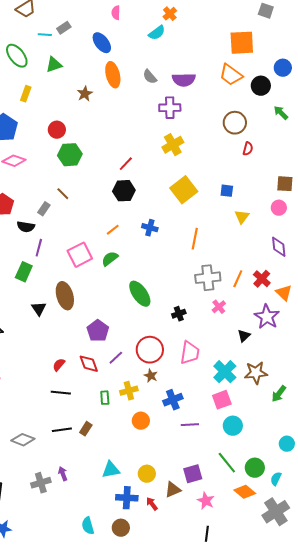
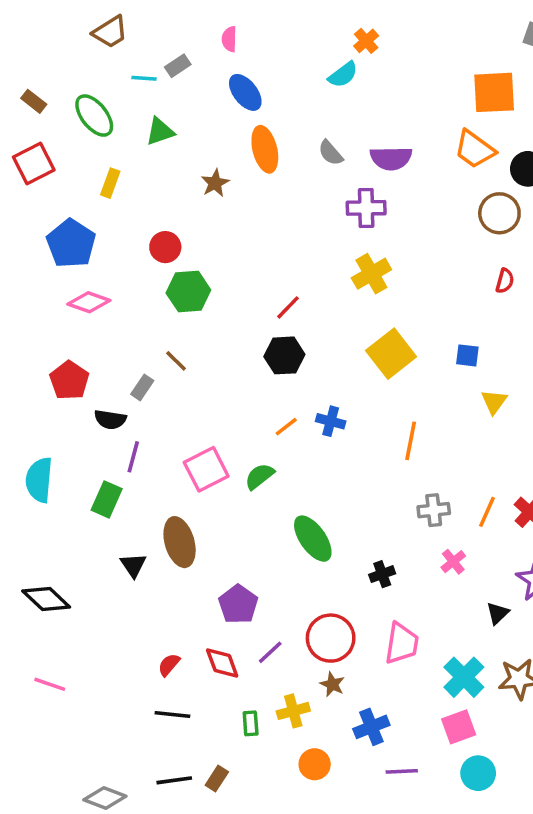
pink semicircle: (116, 13) -> (229, 39), moved
brown circle: (235, 123) -> (499, 213), moved
orange line: (113, 230) -> (286, 427), moved
gray cross: (208, 278) -> (434, 510), size x0.7

